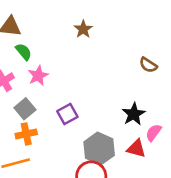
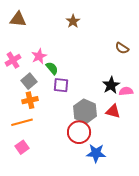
green semicircle: (24, 52) -> (52, 68), moved
purple square: (67, 114) -> (61, 85), turned 35
pink semicircle: (154, 133) -> (126, 91), moved, turned 48

